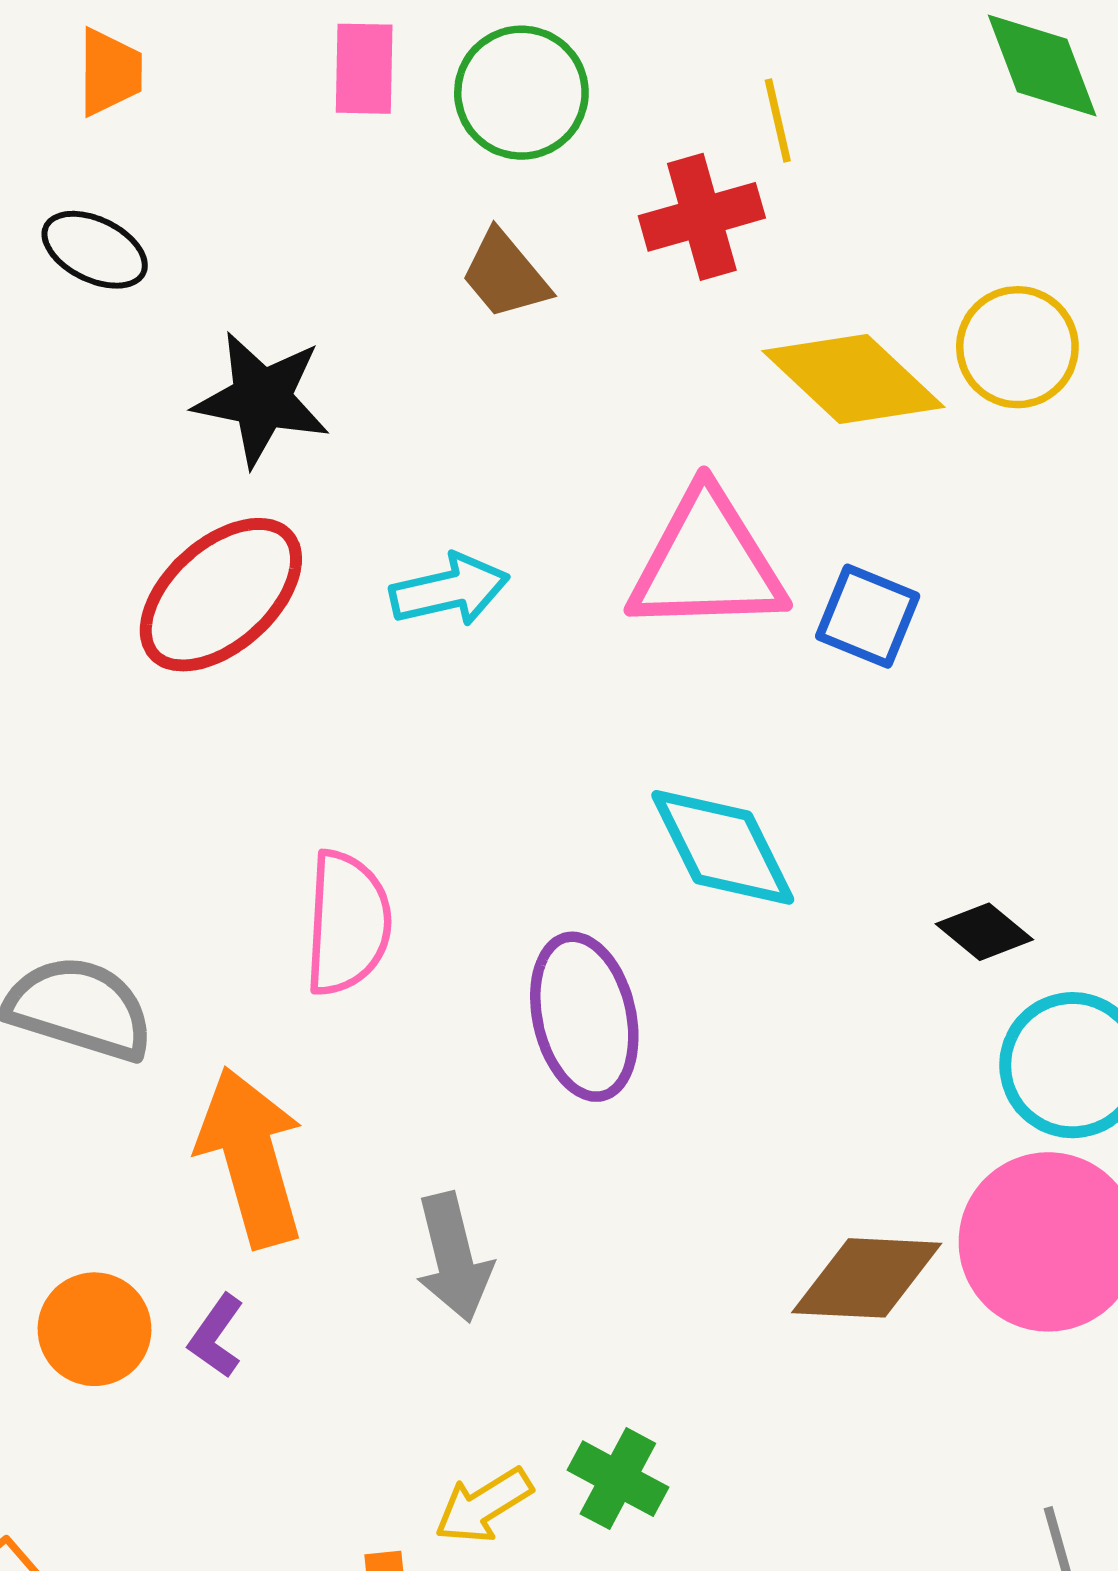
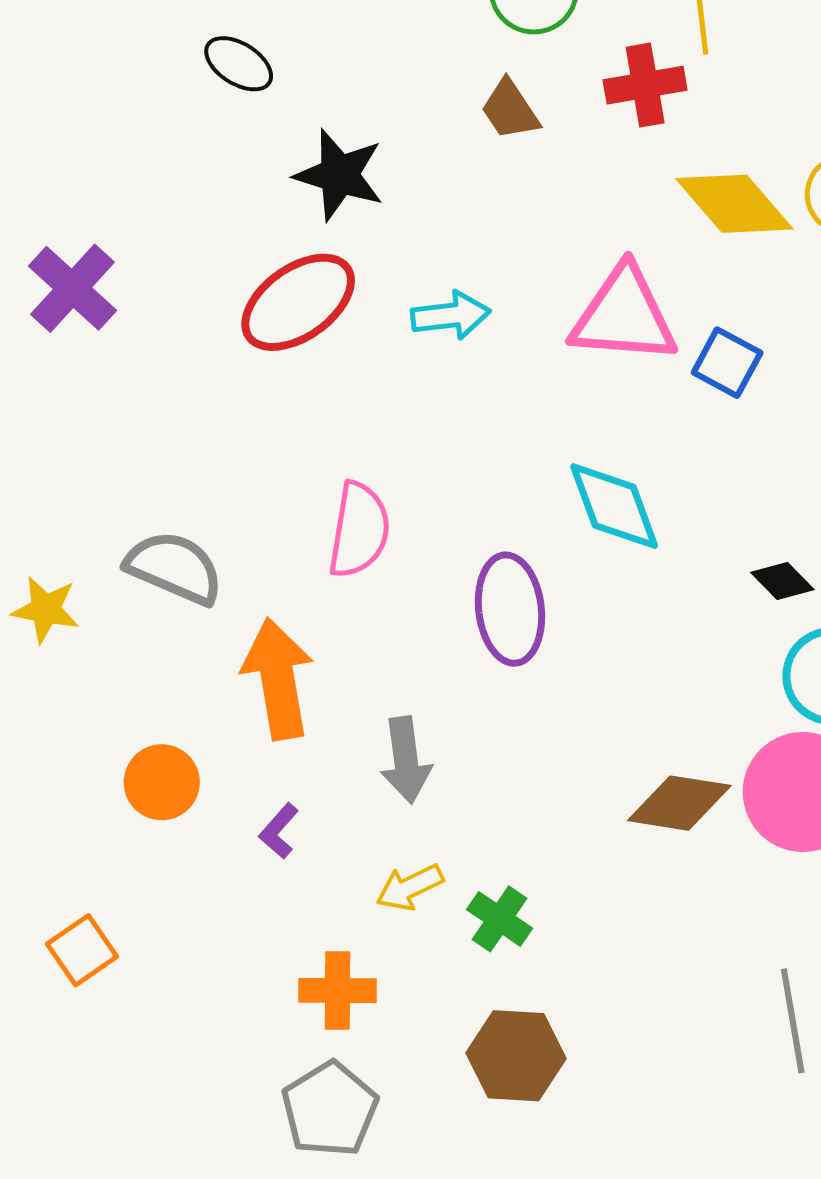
purple L-shape: (216, 1336) -> (279, 831), moved
yellow arrow: (483, 1505) -> (410, 887), moved

